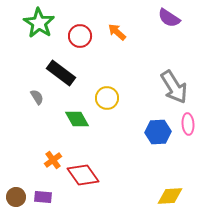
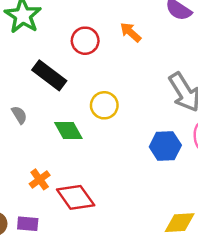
orange arrow: (117, 32) -> (131, 32), moved
red circle: (80, 36) -> (85, 41), moved
gray semicircle: (37, 97) -> (19, 115), moved

